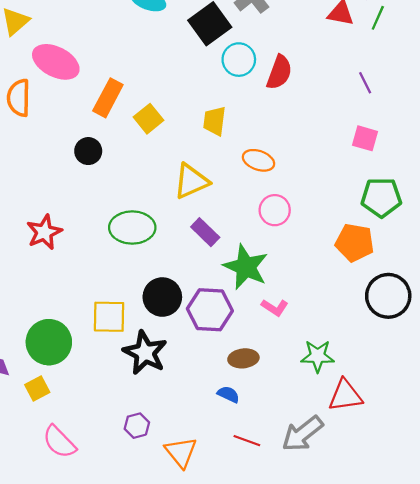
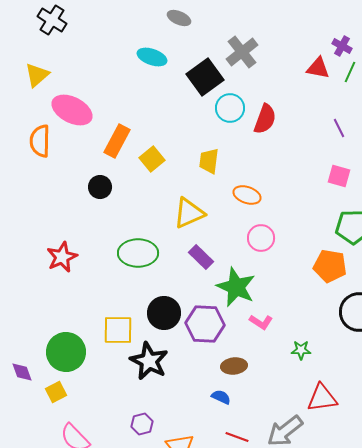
green star: (318, 356) -> (301, 350), moved, size x0.7

